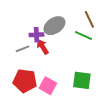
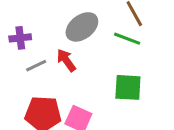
purple cross: (37, 35) -> (20, 38), moved
green square: (82, 80) -> (128, 87), moved

